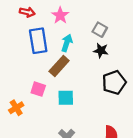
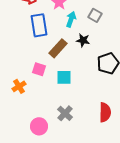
cyan arrow: (67, 43) -> (71, 19), moved
black star: (101, 51) -> (83, 40), moved

